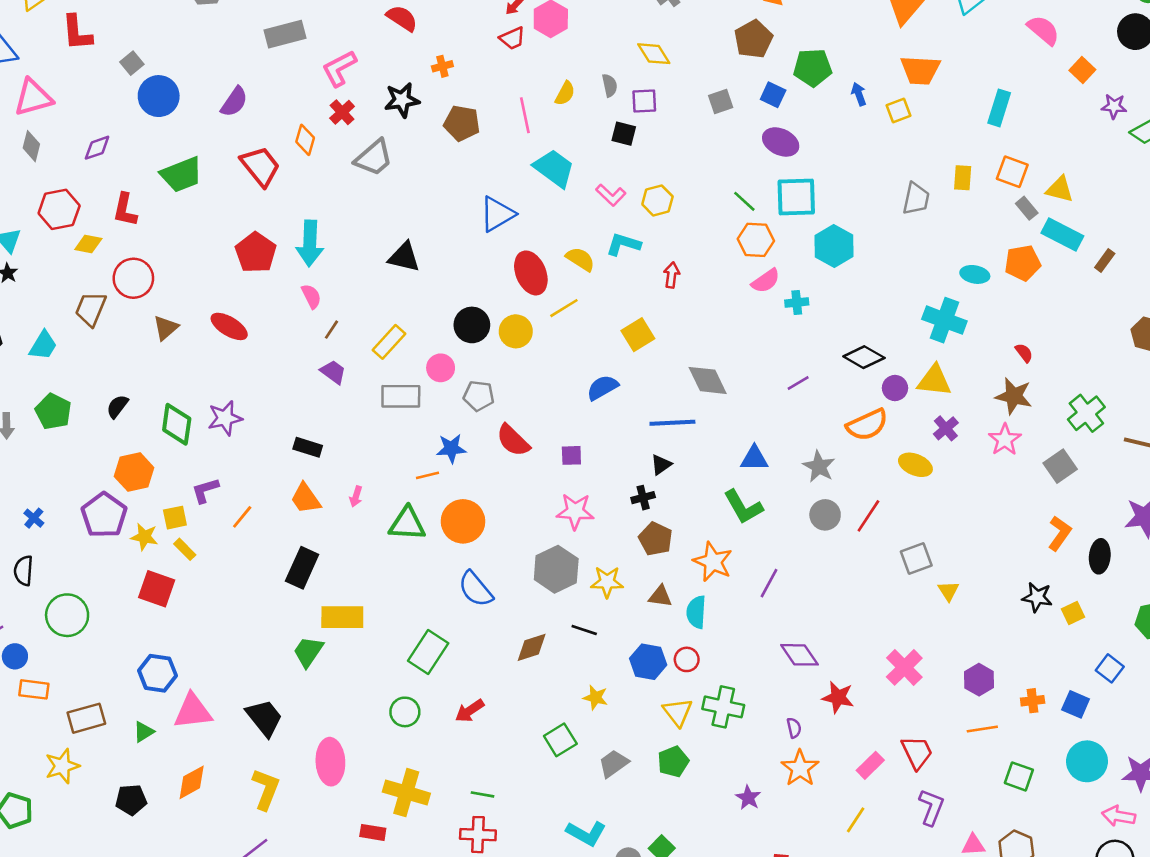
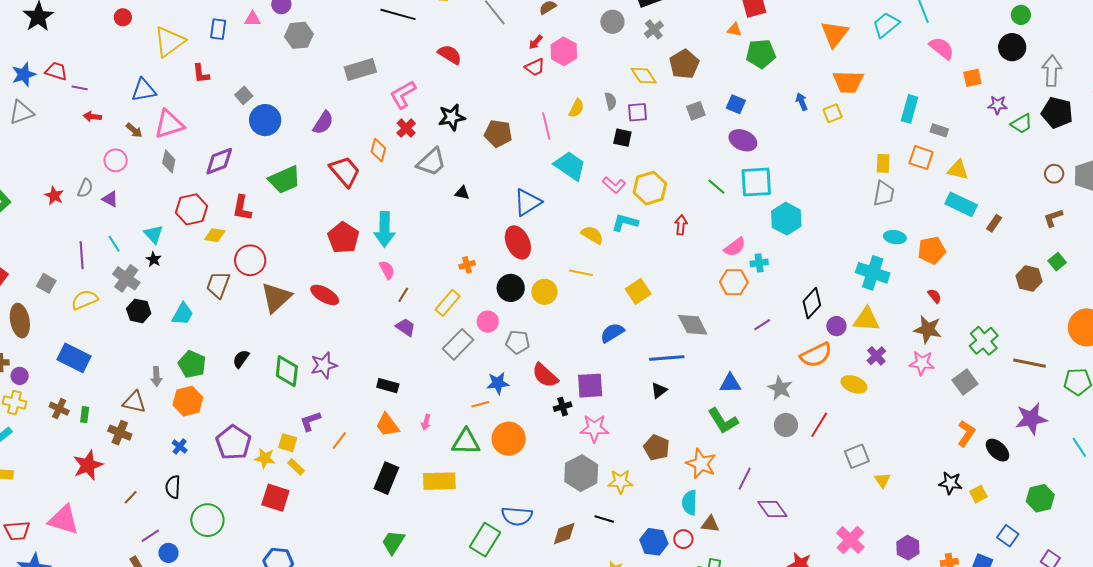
red L-shape: (77, 33) -> (201, 73), size x0.7
brown pentagon: (753, 39) -> (684, 64), moved
orange cross: (442, 66) -> (467, 265), moved
green pentagon: (813, 68) -> (761, 54), moved
orange square: (1082, 70) -> (972, 78), turned 36
purple diamond: (97, 148) -> (219, 161), size x1.4
gray trapezoid: (916, 199) -> (884, 194), moved
yellow hexagon: (657, 200) -> (650, 188), size x1.4
gray rectangle: (1027, 208) -> (939, 130), moved, turned -30
orange hexagon: (756, 240) -> (734, 282), moved
black triangle: (404, 257) -> (462, 193), moved, size x0.6
orange pentagon: (1023, 263) -> (932, 250), moved
red ellipse: (531, 273) -> (518, 242), moved
red arrow: (672, 275) -> (681, 225), moved
yellow line: (564, 308) -> (581, 273), turned 45
brown triangle: (166, 328) -> (276, 297), size x1.6
black diamond: (864, 357) -> (812, 303), turned -76
gray rectangle: (401, 396) -> (458, 344), turned -44
pink star: (1005, 440) -> (922, 363), turned -30
purple square: (571, 455) -> (590, 386), size x1.6
orange hexagon: (134, 472) -> (188, 401), moved
black cross: (643, 498) -> (563, 407), moved
yellow square: (175, 518) -> (288, 443), turned 30
black ellipse: (1100, 556) -> (997, 450), turned -50
blue semicircle: (476, 589) -> (517, 516), moved, turned -44
brown triangle: (660, 596) -> (710, 524), moved
yellow rectangle: (342, 617) -> (439, 481), moved
purple diamond: (799, 655) -> (772, 509), moved

